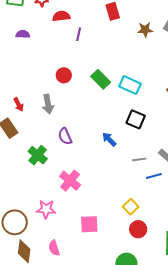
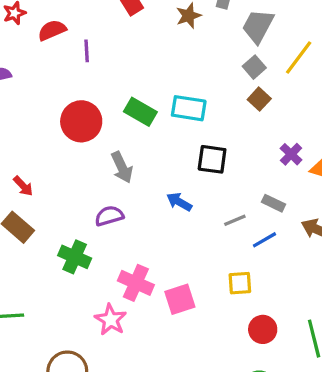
red circle: (64, 75) -> (81, 121), size x1.6
gray arrow: (48, 104) -> (122, 167), moved
purple semicircle: (65, 136) -> (109, 216), turned 114
yellow square: (131, 207) -> (240, 283), moved, turned -35
pink star: (46, 209) -> (111, 320), moved, turned -30
pink square: (89, 224) -> (180, 299), moved

